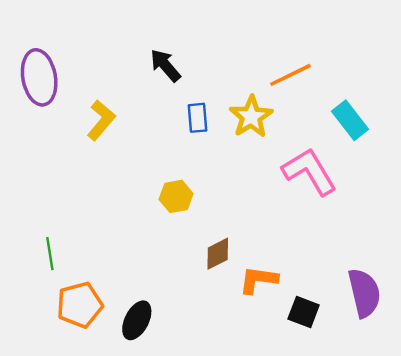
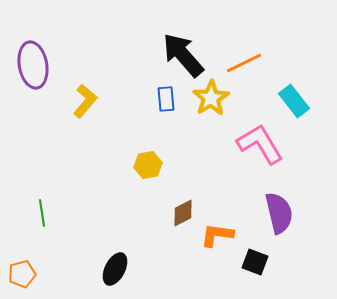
black arrow: (165, 65) -> (183, 55), moved, size x1.6
purple semicircle: (364, 293) -> (279, 213), moved
orange pentagon: (80, 305) -> (22, 274), moved, size x0.7

